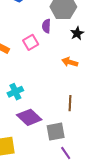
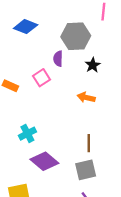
gray square: (56, 132) -> (86, 170), moved

